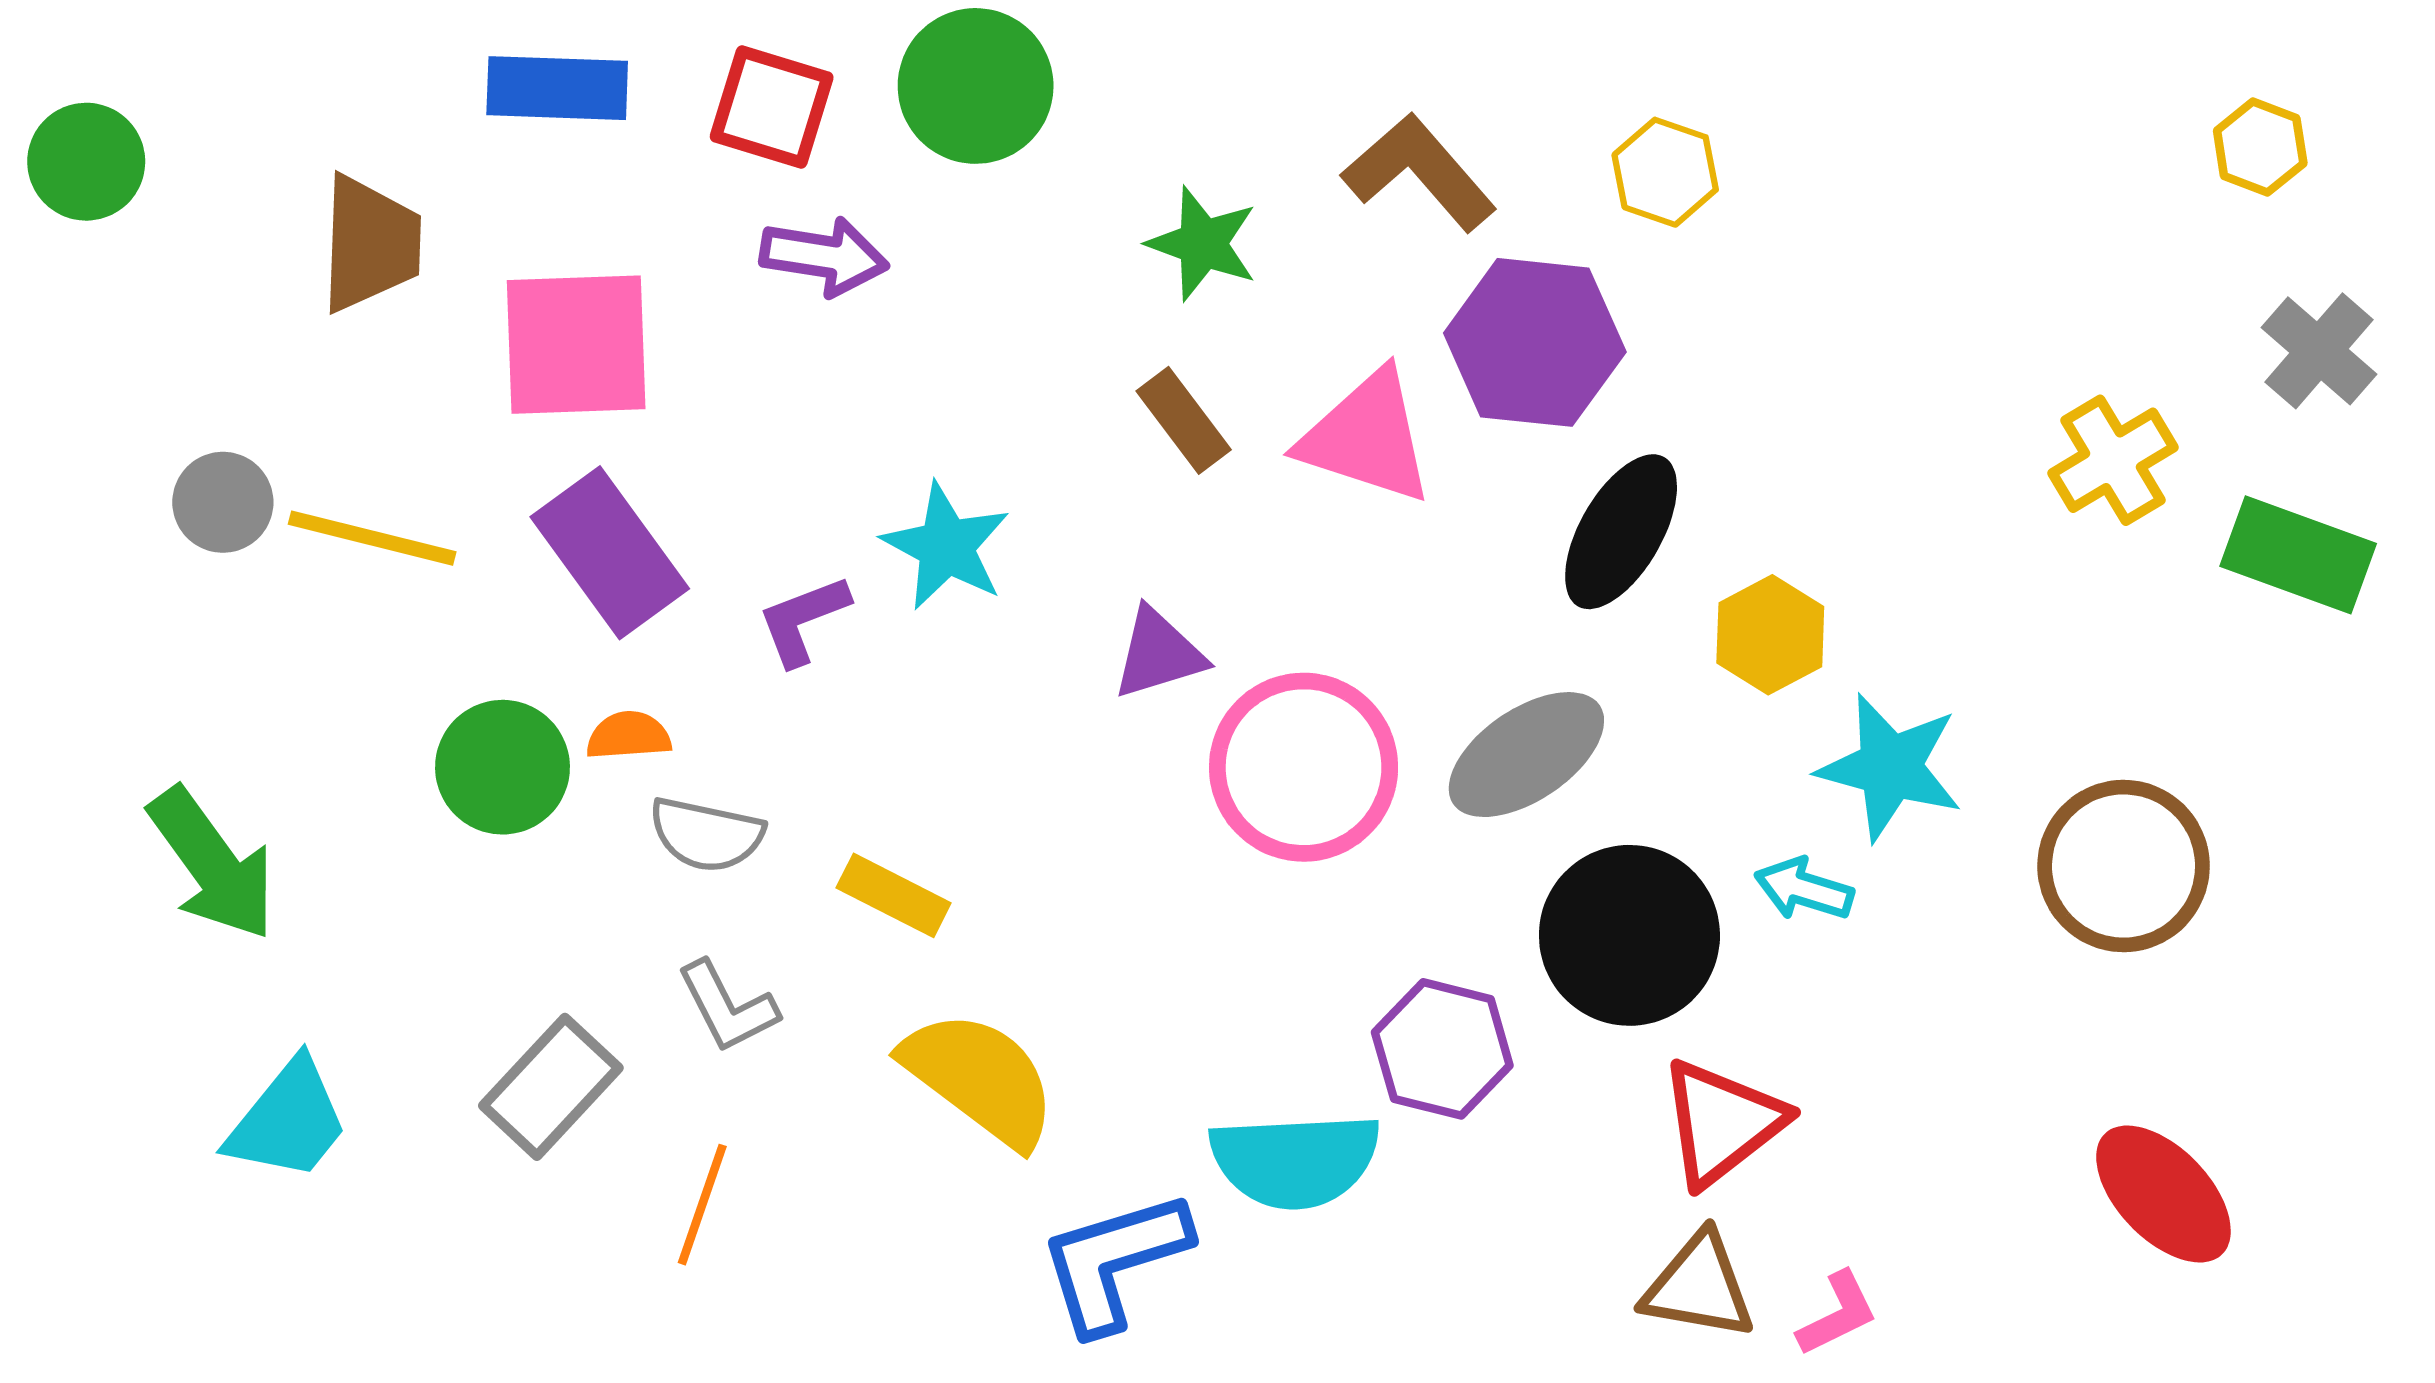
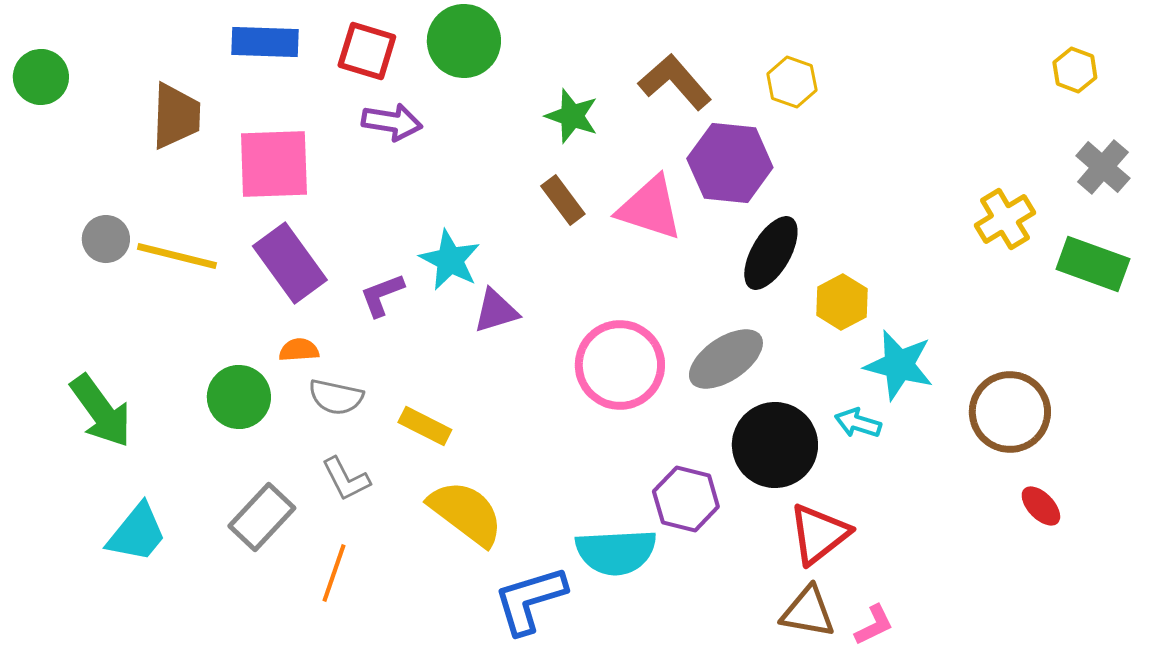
purple triangle: (1158, 654) -> (496, 311), moved
green circle: (503, 767) -> (239, 397), moved
red ellipse: (2163, 1194) -> (1041, 506), moved, size x0.6

